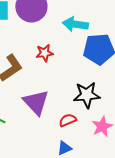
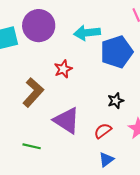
black star: (87, 95) -> (116, 101), size x0.6

